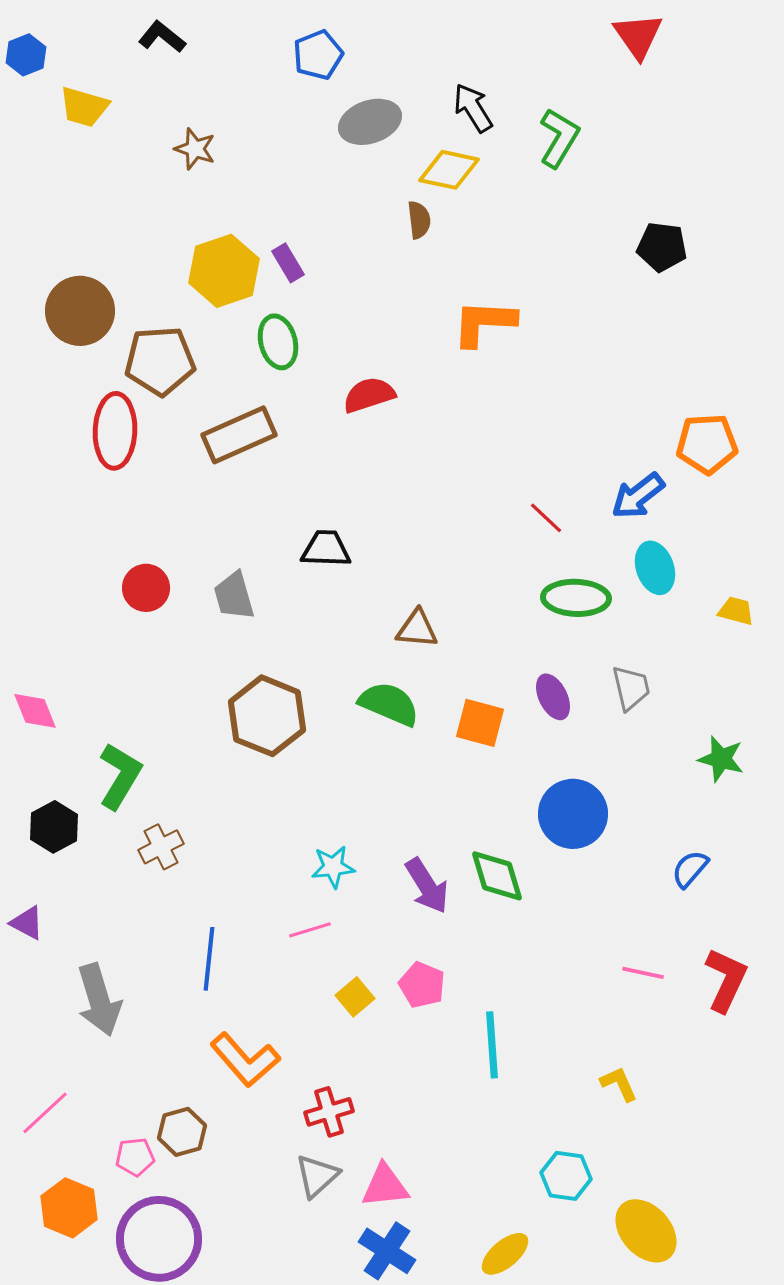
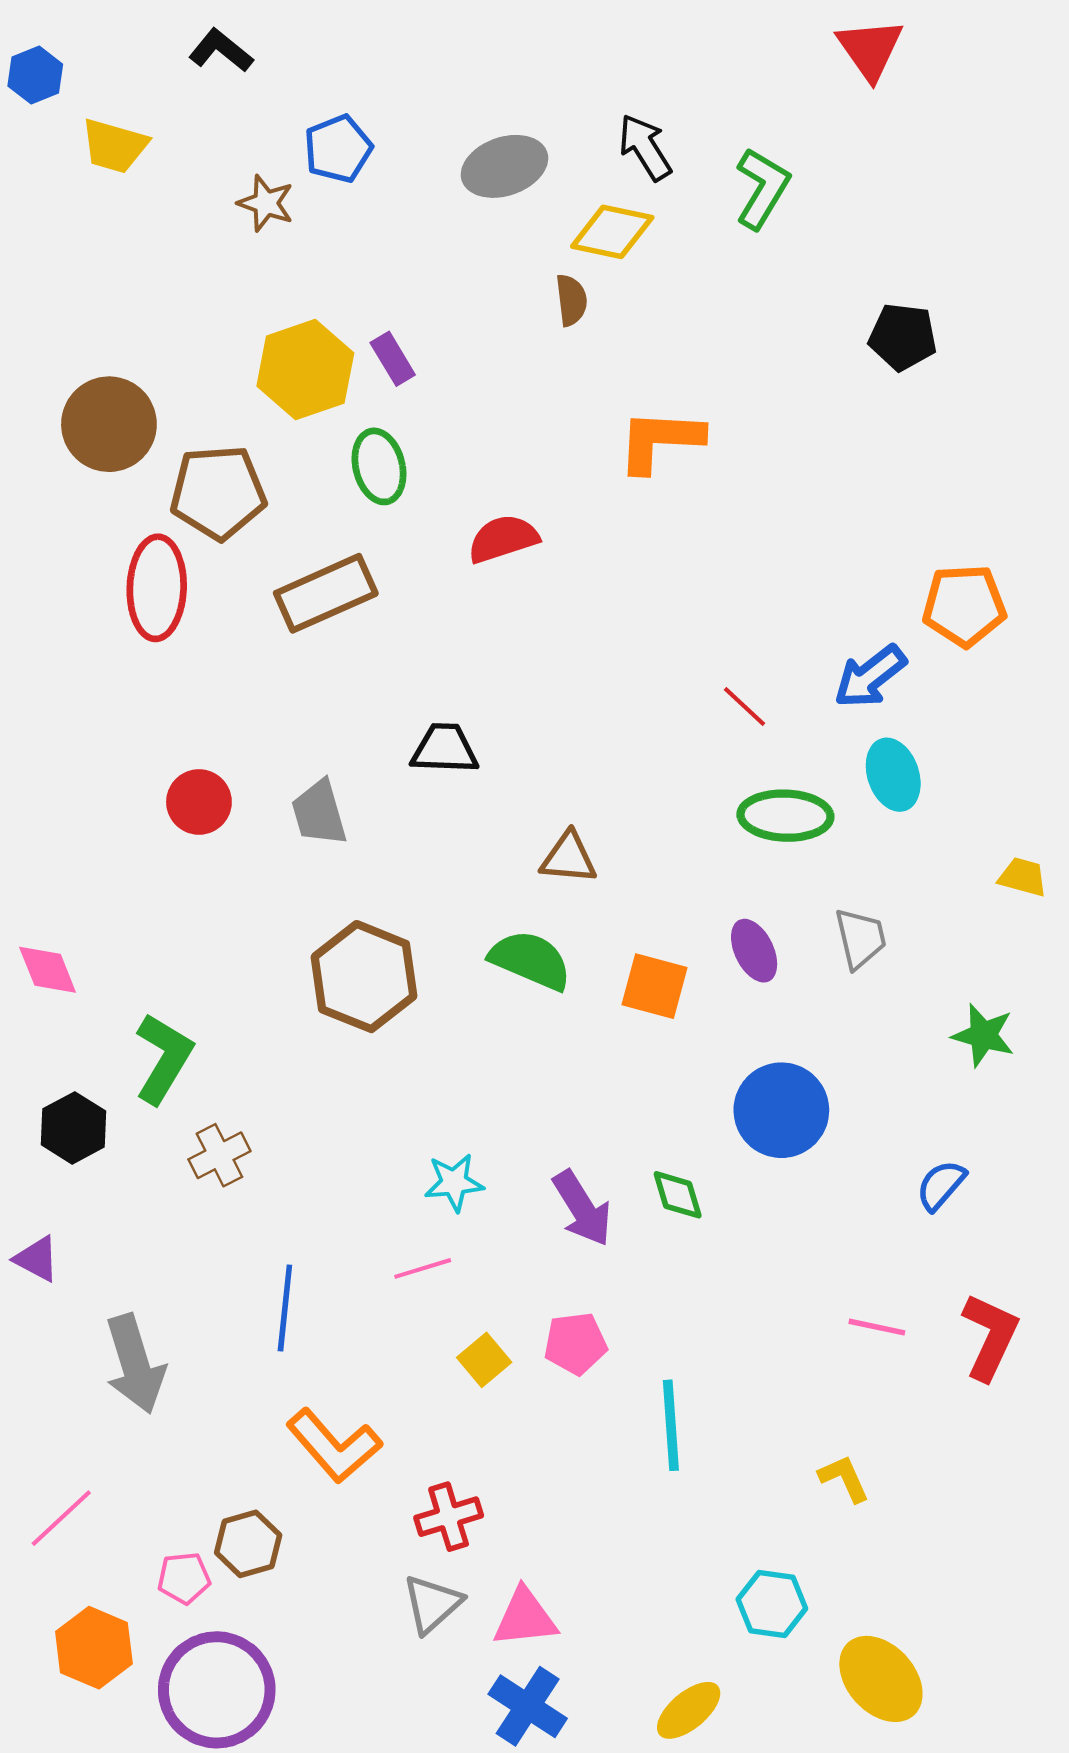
blue pentagon: (318, 55) -> (338, 149), moved
yellow trapezoid: (736, 611) -> (1023, 877), moved
green diamond: (497, 876) -> (678, 1195), size x0.7
pink pentagon: (422, 985) -> (575, 1343), turned -30

